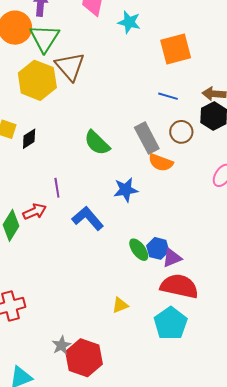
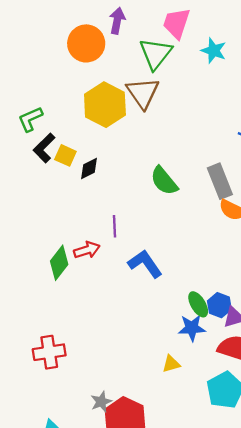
green triangle: (44, 38) -> (156, 54), moved
blue star: (126, 190) -> (192, 328), moved

